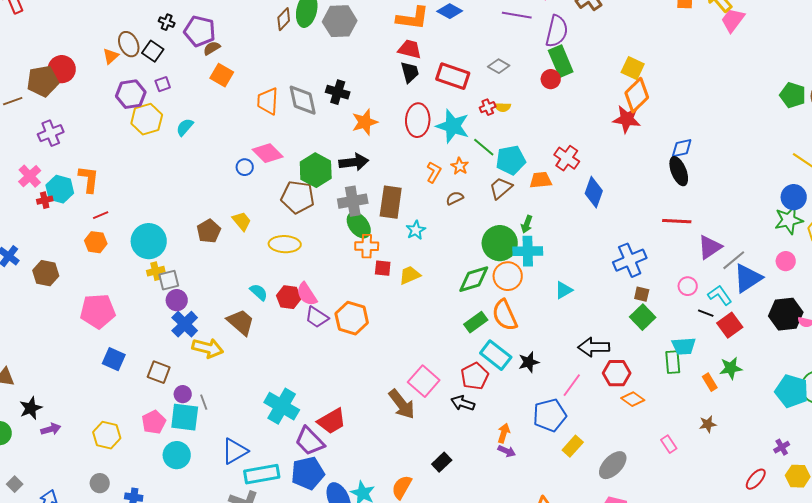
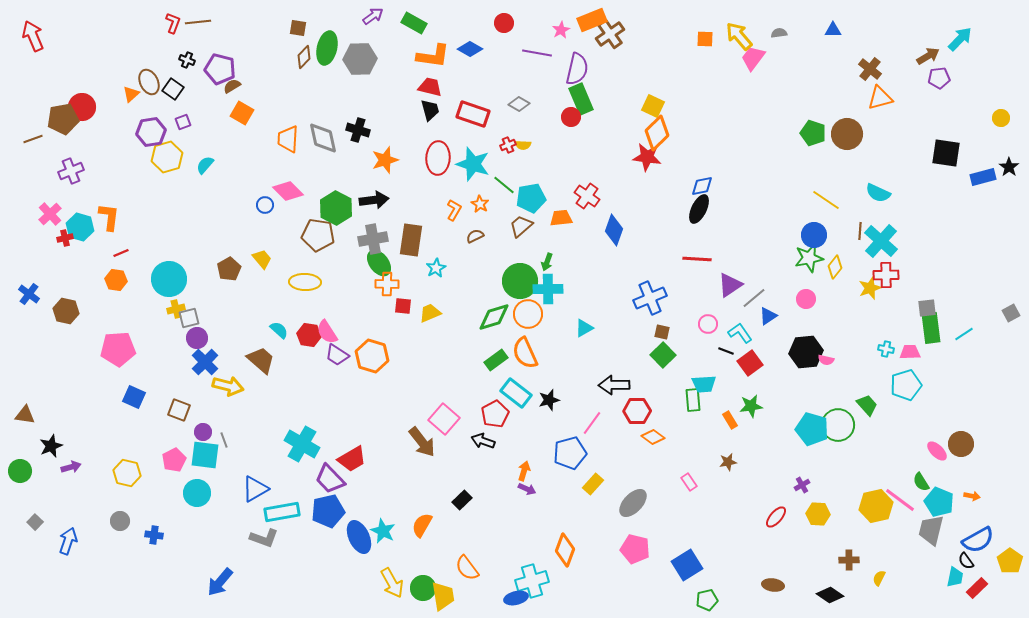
black ellipse: (679, 171) -> (699, 209), turned 48
blue triangle: (748, 278) -> (768, 316), size x0.6

